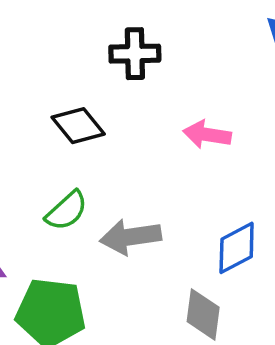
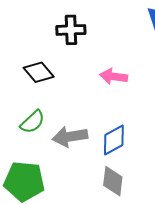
blue diamond: (237, 248) -> (114, 140), moved

